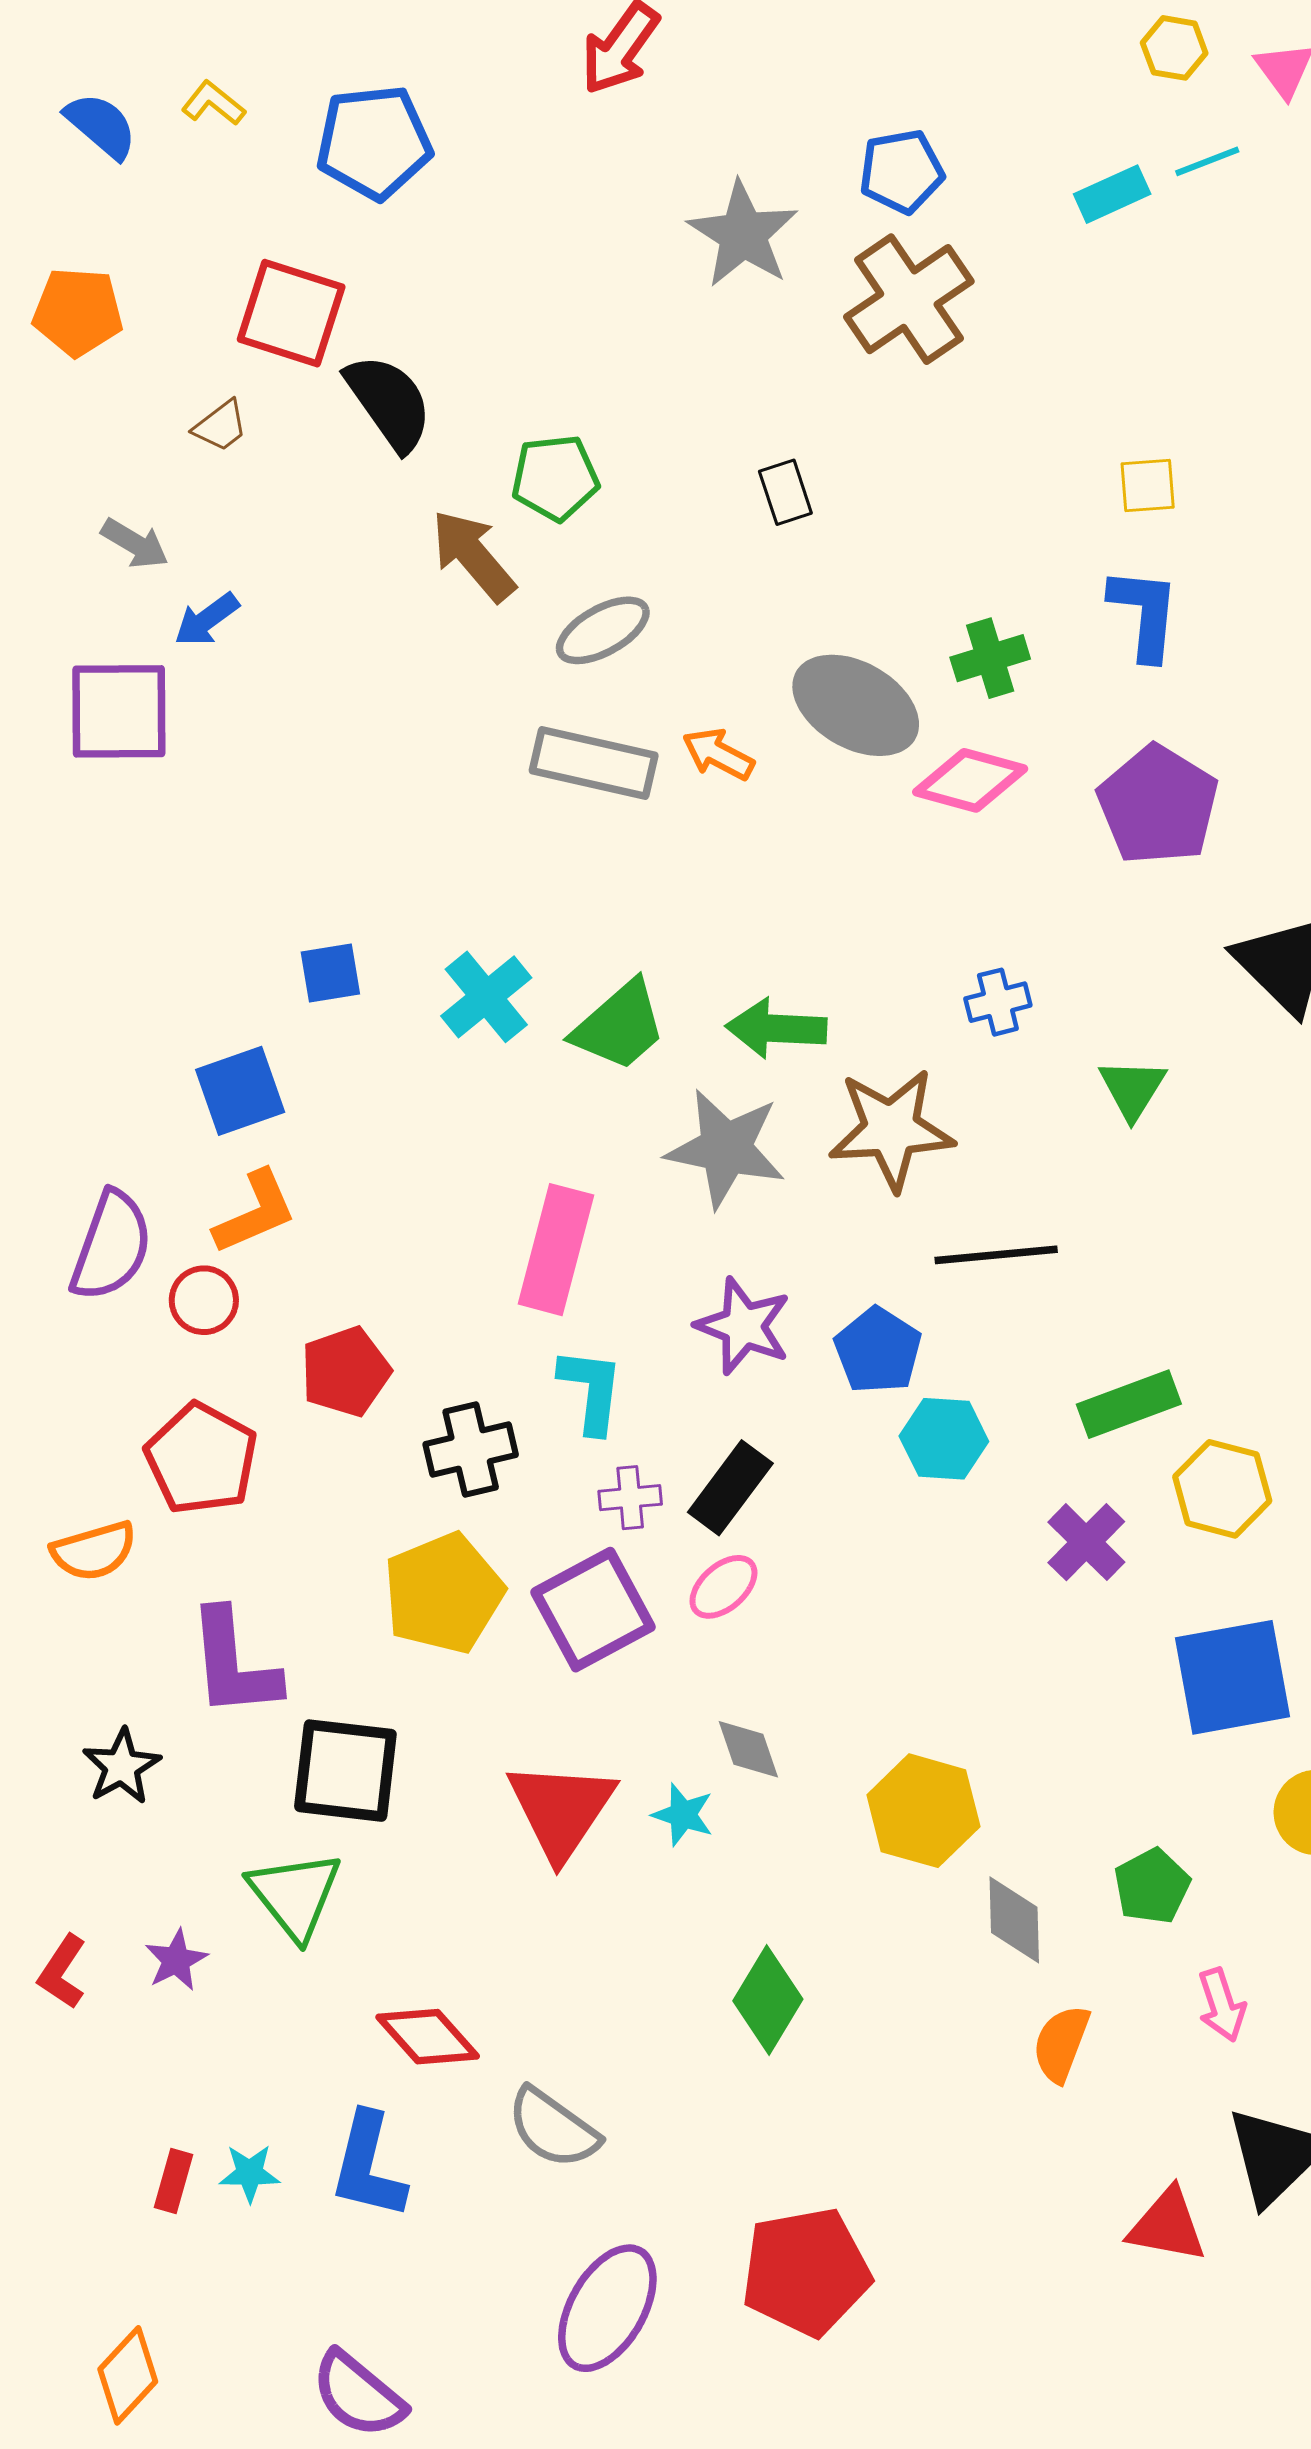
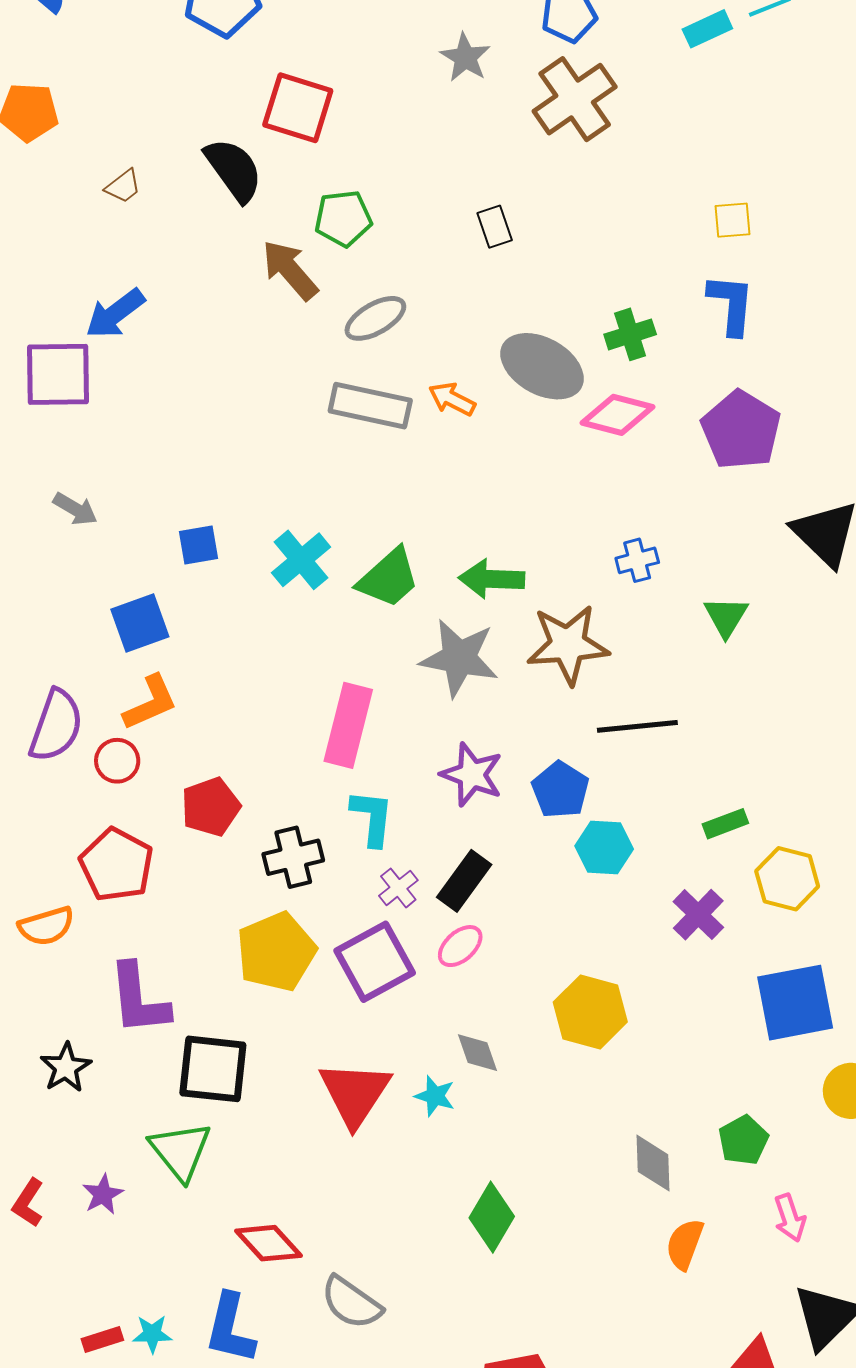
gray star: (743, 234) -> (465, 57), size x0.7
red square: (291, 313) -> (298, 108), moved
gray arrow: (135, 544) -> (75, 509), moved
blue arrow: (207, 620) -> (115, 314), size x1.4
green rectangle: (1129, 1404) -> (725, 824), size x0.7
purple cross: (630, 1498) -> (398, 888), turned -33
yellow hexagon: (923, 1811) -> (590, 1012), moved
red rectangle: (174, 2181) -> (102, 1339), turned 57

